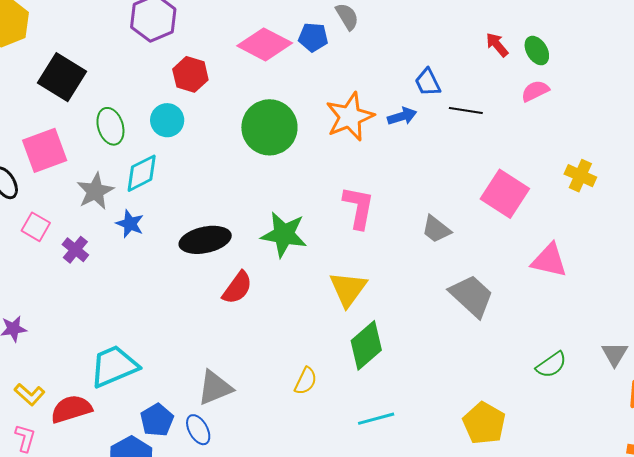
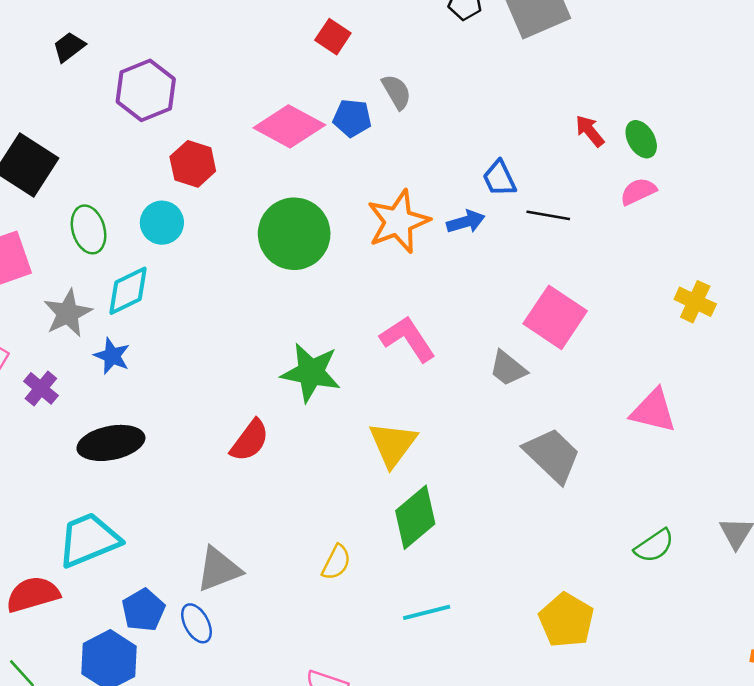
pink square: (505, 194) -> (555, 317), moved
pink L-shape: (358, 207) -> (408, 339), turned -45
black ellipse: (205, 240) -> (111, 443), moved

